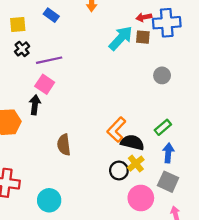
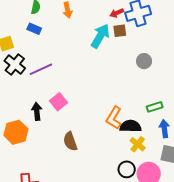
black cross: (22, 49) -> (15, 64), size x1.5
pink square: (45, 84) -> (59, 102), moved, turned 30
green rectangle: (163, 127) -> (155, 107), turned 35
black circle: (119, 170) -> (127, 169), moved

